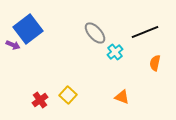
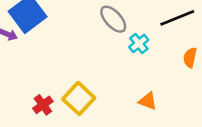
yellow square: (68, 95) -> (79, 98), size x1.4

